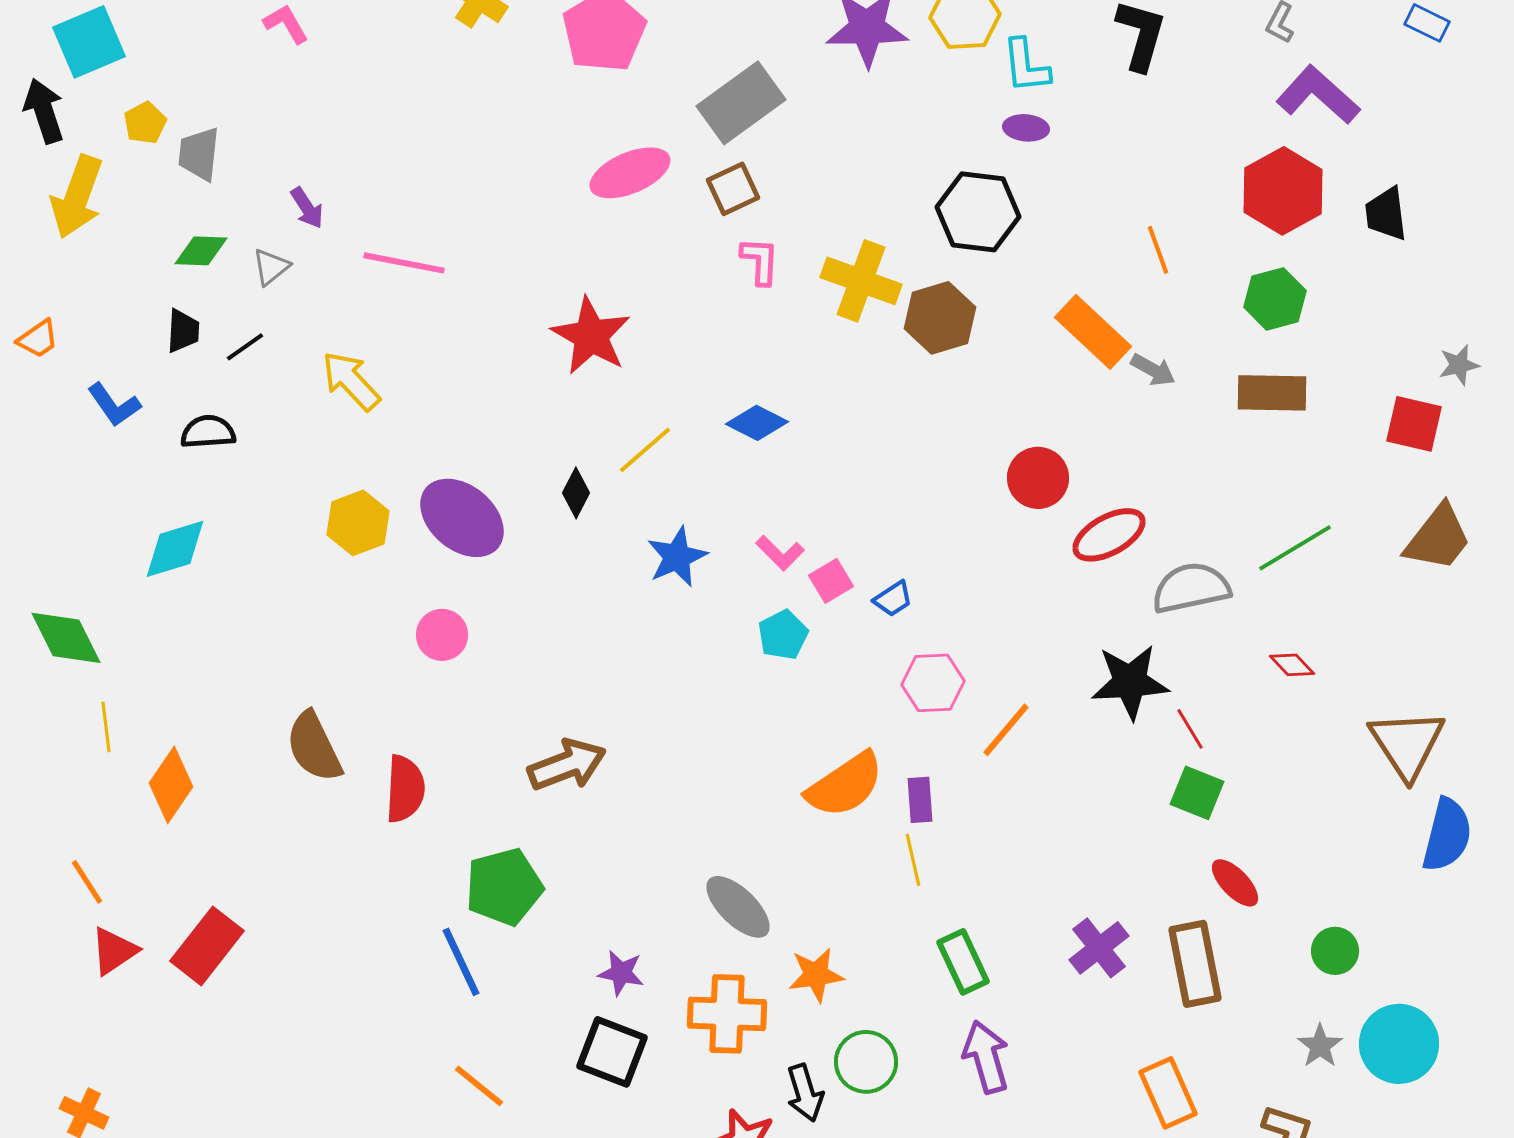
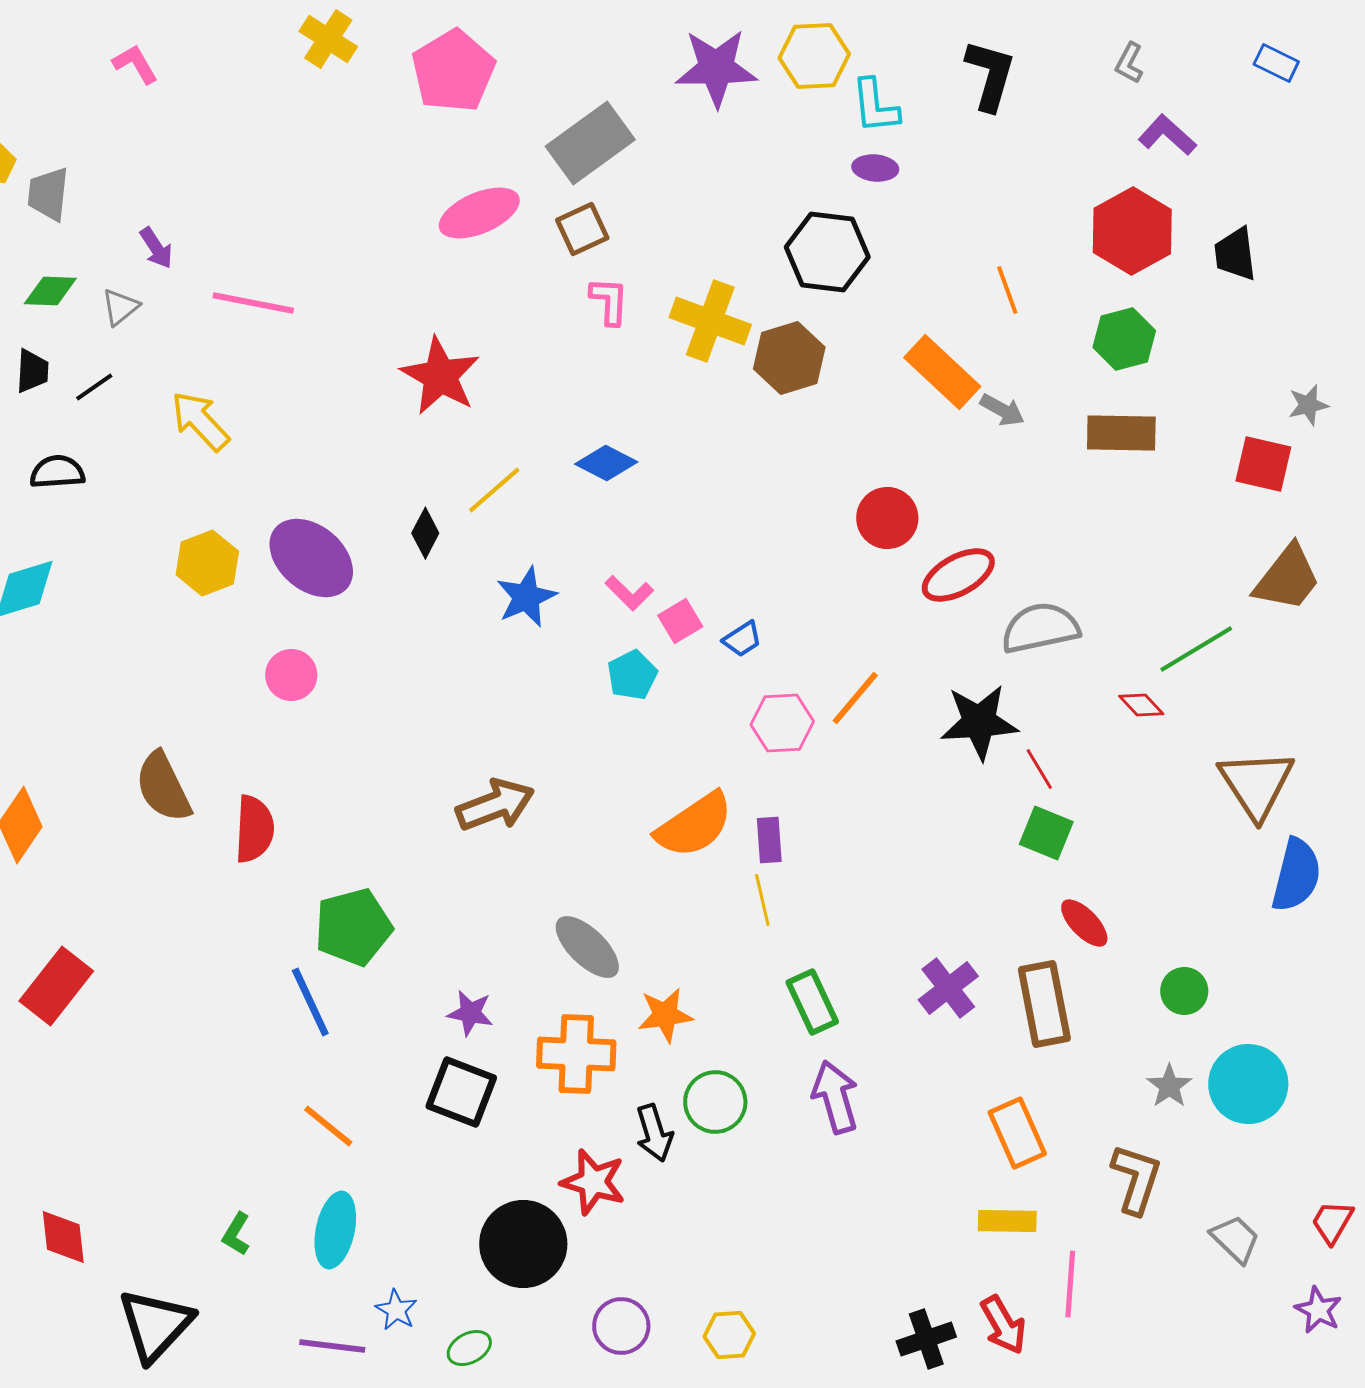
purple L-shape: (1318, 95) -> (1167, 135), size x0.7
green line: (1295, 548) -> (1196, 649), moved
orange line: (1006, 730) -> (855, 698), moved
brown arrow: (567, 765) -> (495, 805), moved

